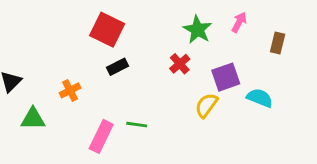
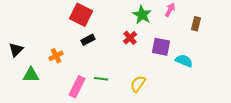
purple square: (226, 77) -> (161, 47), turned 30
yellow semicircle: (206, 105) -> (138, 84), moved

